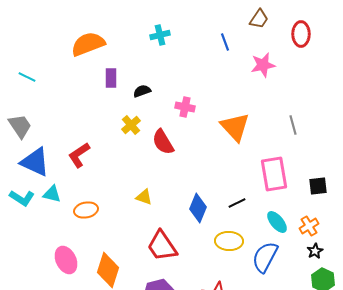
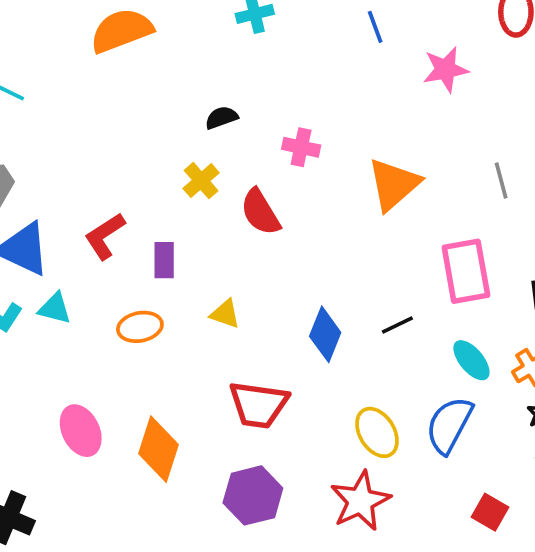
purple rectangle: (111, 78) -> (164, 260), moved
orange triangle: (235, 127) -> (394, 184), turned 32
orange ellipse: (86, 210) -> (140, 327), moved
yellow ellipse: (229, 241) -> (377, 432), moved, turned 56
red trapezoid: (162, 246) -> (258, 405), turned -48

